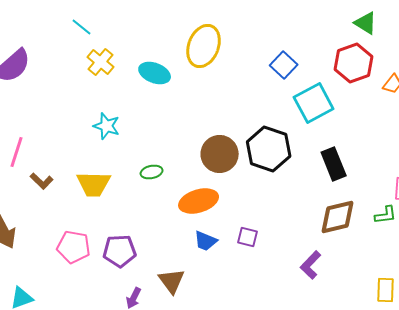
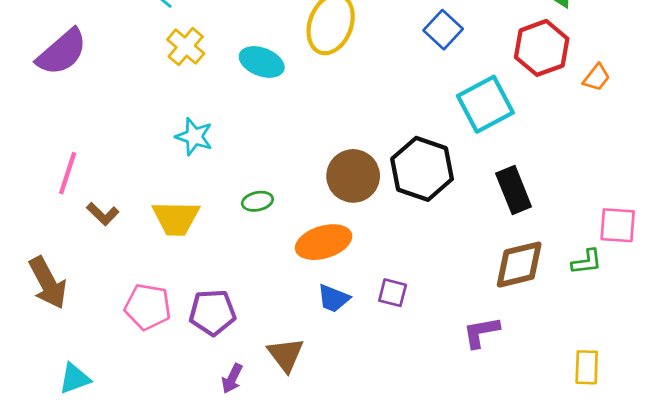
blue square: (284, 65) -> (443, 30), moved
purple L-shape: (311, 265) -> (481, 332), turned 36

